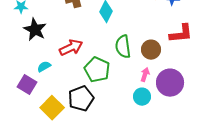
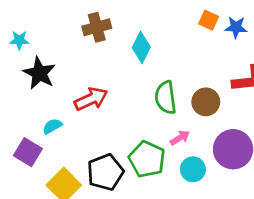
green pentagon: (97, 70) -> (147, 159), moved
pink arrow: (145, 75) -> (180, 138), moved, turned 40

